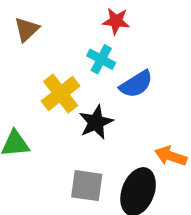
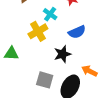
cyan cross: (101, 59) -> (50, 14), moved
black star: (96, 122) -> (62, 54), moved

